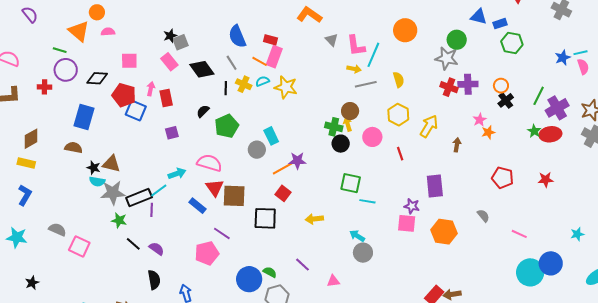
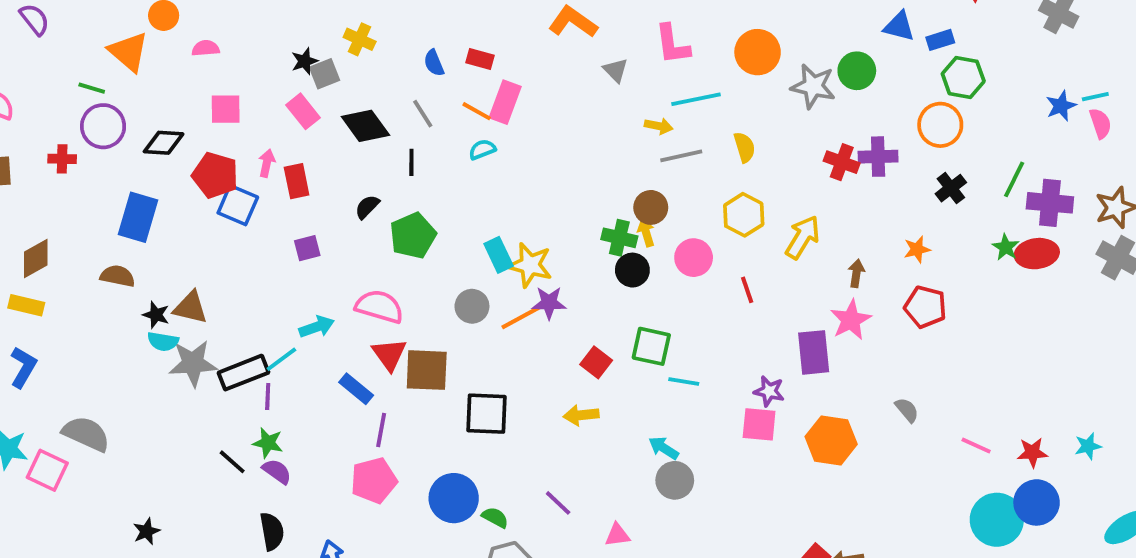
pink semicircle: (108, 32) -> (206, 48), moved
blue semicircle: (237, 36) -> (434, 63), size x0.6
red rectangle: (270, 40) -> (480, 59), moved
pink L-shape: (356, 46) -> (672, 44), moved
cyan line: (373, 55) -> (696, 99), turned 55
gray star: (447, 58) -> (813, 86), moved
yellow cross: (244, 84) -> (360, 39), moved
orange circle: (501, 86) -> (940, 125), moved, size x1.5
yellow star: (286, 87) -> (530, 265), moved
purple cross: (557, 108) -> (1050, 203), turned 35
pink star: (480, 120) -> (851, 320), moved, size x1.5
gray circle: (257, 150) -> (472, 306), moved
red pentagon: (502, 178) -> (925, 307), moved
red star: (546, 180) -> (1032, 453), moved
red square: (283, 193) -> (596, 362), moved
green star: (119, 220) -> (268, 443), moved
gray semicircle: (57, 229) -> (86, 434), size x1.4
purple line: (222, 233) -> (381, 430), moved, turned 66
pink square: (79, 246) -> (47, 470), moved
blue circle: (249, 279) -> (454, 498), moved
black star: (32, 283) -> (147, 531), moved

